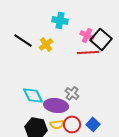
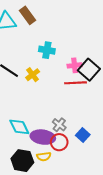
pink cross: (87, 35) -> (75, 65), turned -32
red circle: (72, 124) -> (59, 142), moved
blue square: (93, 124) -> (83, 135), moved

